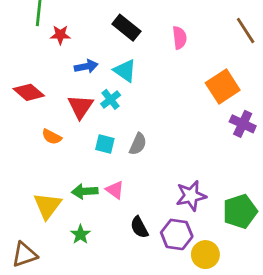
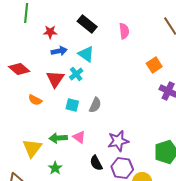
red star: (60, 35) -> (50, 32), moved
orange square: (223, 87) -> (154, 65), size x0.7
purple star: (191, 196) -> (118, 141), moved

